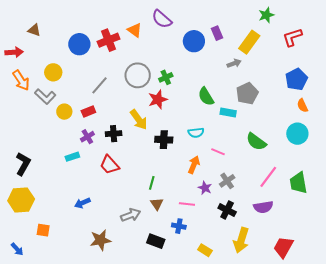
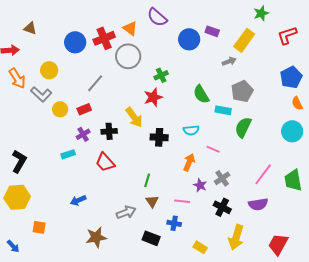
purple rectangle: (217, 33) -> (212, 31), turned -48
gray circle: (138, 75) -> (128, 56), moved
green semicircle: (256, 142) -> (243, 127), moved, turned 80

